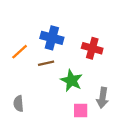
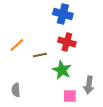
blue cross: (52, 38) -> (63, 14), moved
red cross: (92, 48) -> (67, 42), moved

